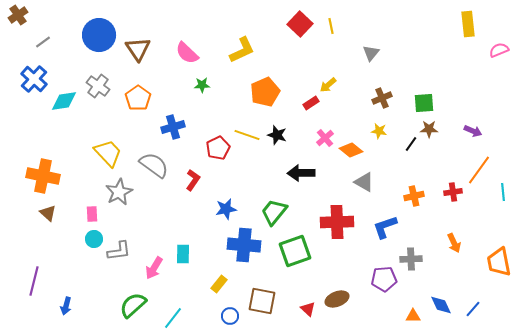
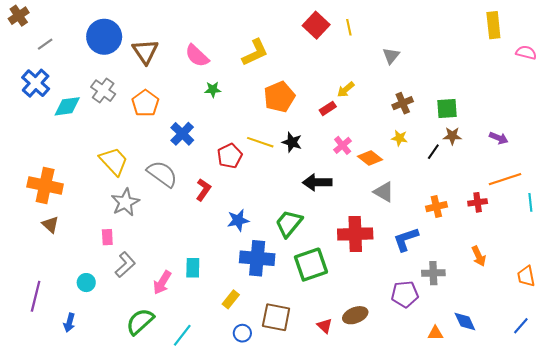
pink semicircle: (499, 50) -> (526, 53), turned 36
blue cross: (173, 127) -> (182, 134), turned -30
orange line: (479, 170) -> (505, 179), turned 36
pink rectangle: (92, 214) -> (107, 237), moved
cyan circle: (94, 239) -> (86, 283), moved
gray L-shape: (119, 251) -> (125, 265), turned -35
orange trapezoid: (499, 262) -> (526, 276), size x0.7
blue line: (473, 309) -> (521, 326), moved

